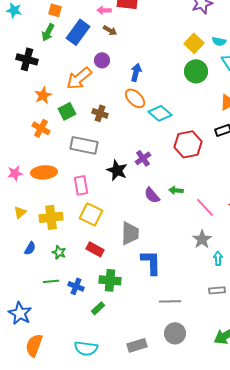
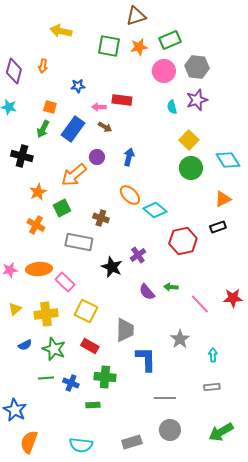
cyan semicircle: (219, 41) -> (172, 107), moved, turned 64
blue arrow: (136, 72) -> (129, 157), moved
brown cross: (100, 113) -> (101, 218), moved
pink rectangle: (81, 185) -> (65, 282), moved, turned -36
gray star: (202, 239) -> (180, 339), moved
blue semicircle: (30, 248) -> (25, 345), turned 32
green star: (59, 252) -> (54, 349), size x1.6
green rectangle: (98, 308) -> (93, 405), turned 40

